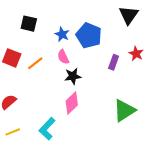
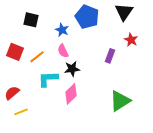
blue pentagon: (89, 35) -> (87, 17), moved
red star: (136, 54) -> (131, 40), moved
cyan L-shape: (47, 129) -> (48, 79), moved, turned 45
yellow line: (13, 132) -> (21, 112), moved

